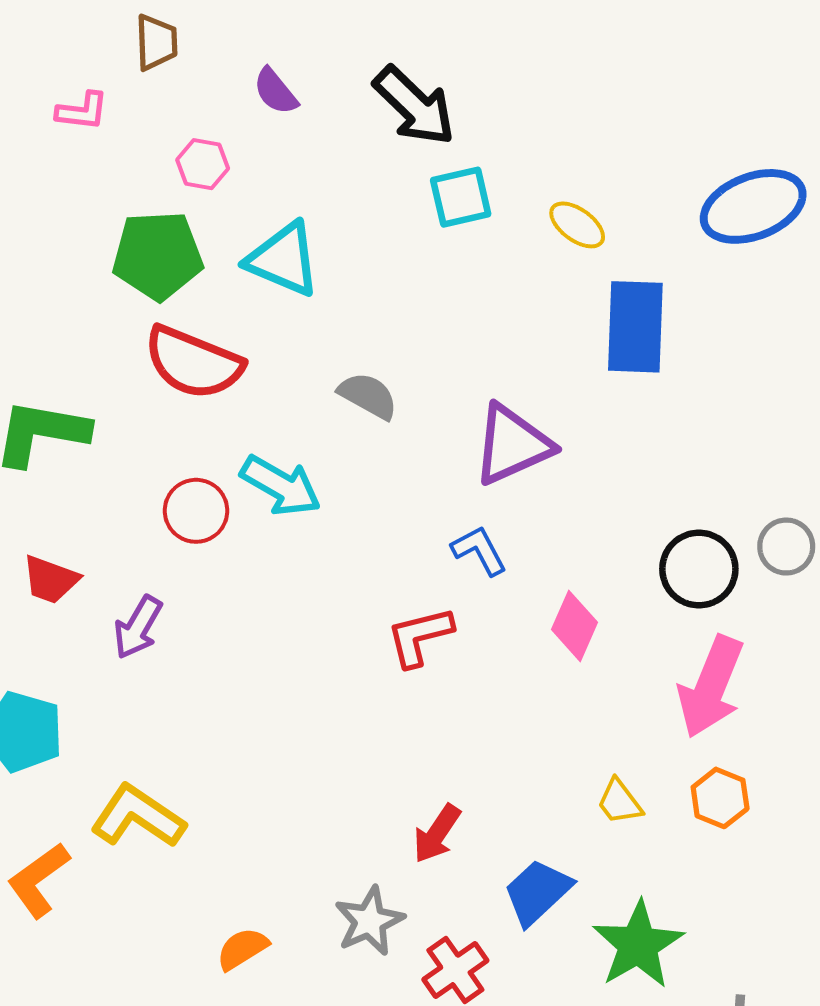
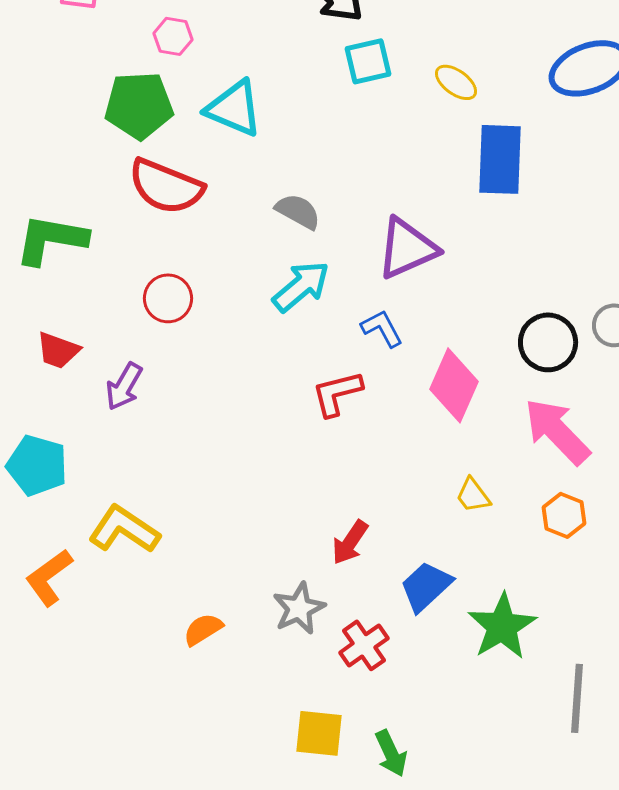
cyan arrow: (281, 486) -> (301, 286), moved, turned -70
pink diamond: (574, 626) -> (454, 385), size x1.4
pink arrow: (711, 687) -> (557, 431), turned 114
yellow trapezoid: (619, 802) -> (473, 495), moved

